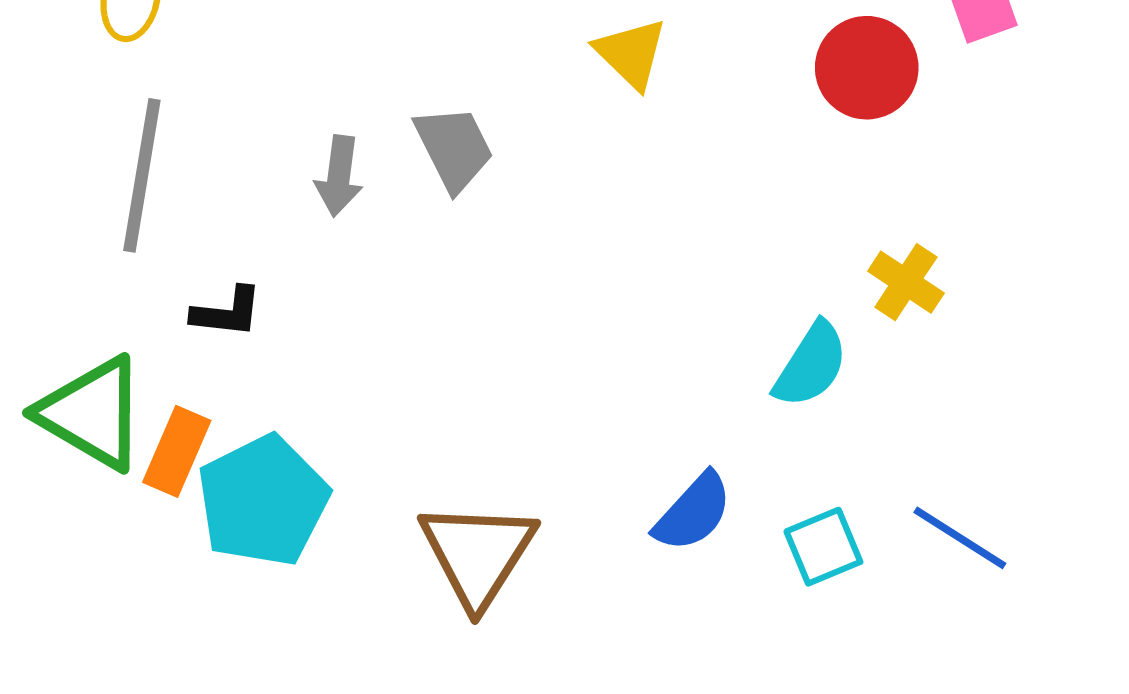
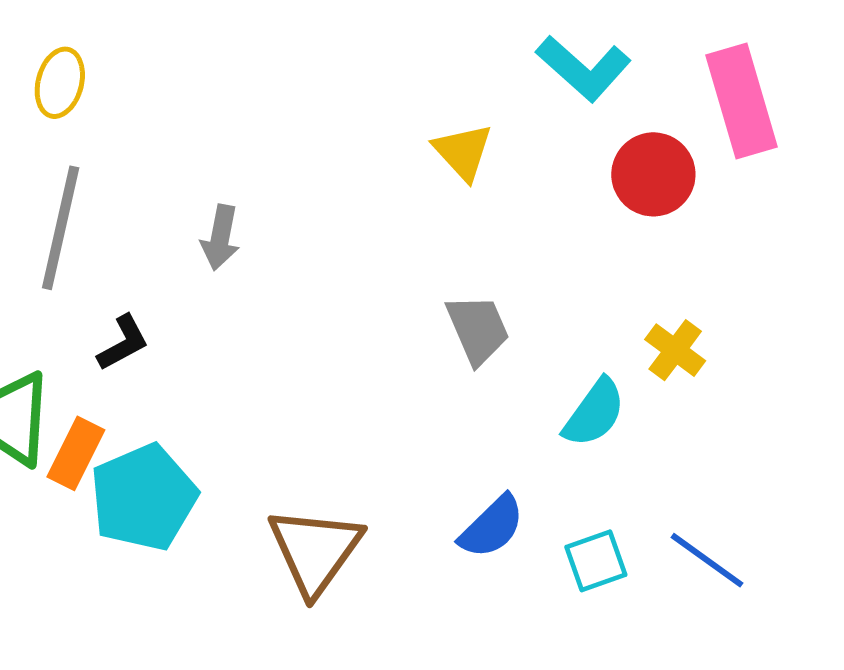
gray trapezoid: (454, 148) -> (478, 329), moved
black L-shape: (227, 312) -> (123, 343), turned -38

